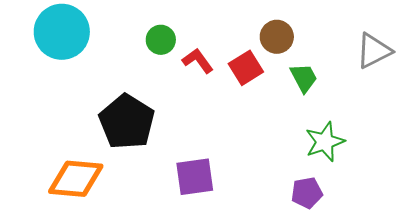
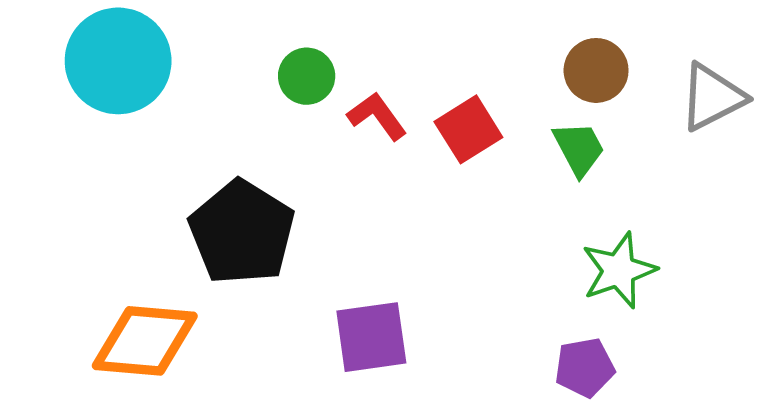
brown circle: (277, 37) -> (596, 70), moved

